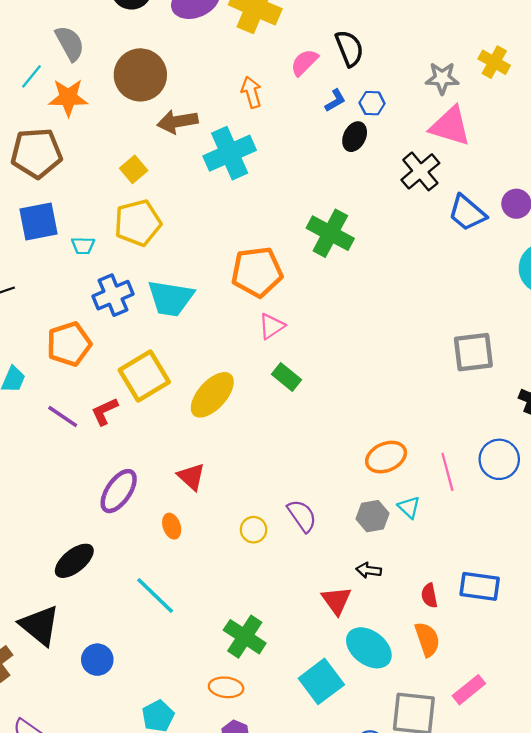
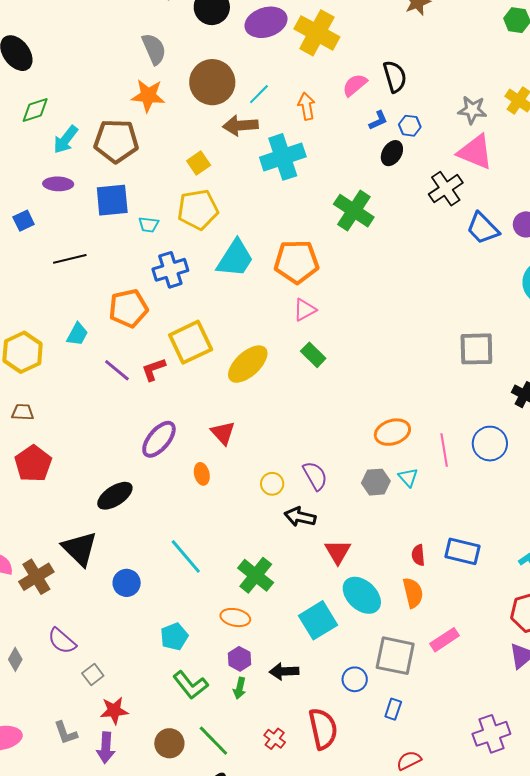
cyan line: (31, 76) -> (259, 94), moved
green cross: (330, 233) -> (354, 211), moved
cyan trapezoid: (171, 298) -> (235, 258), moved, turned -72
black arrow: (369, 570) -> (300, 517), moved, size x1.4
cyan line: (155, 595) -> (186, 556), moved

